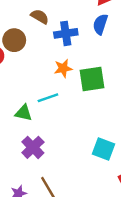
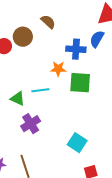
blue cross: (66, 33) -> (76, 49), moved
purple cross: (33, 147) -> (31, 124), moved

